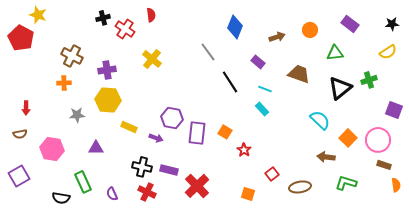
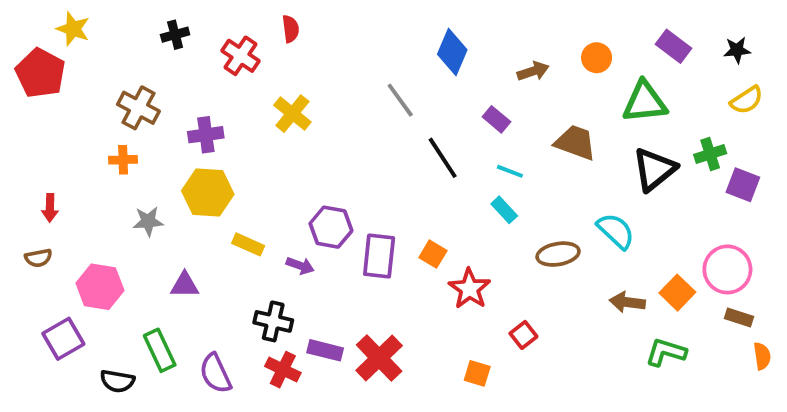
black cross: (103, 18) -> (175, 35), moved
black star: (392, 24) -> (737, 50), moved
green triangle: (335, 53) -> (645, 102), size x1.4
purple square: (394, 110) -> (743, 185), moved
orange square: (348, 138) -> (677, 293), moved
red star: (244, 150) -> (470, 289), size x1.5
purple rectangle: (169, 170) -> (325, 350), moved
purple square: (19, 176) -> (63, 339), moved
brown ellipse: (300, 187) -> (558, 254), moved
purple semicircle: (112, 194) -> (215, 373), size x1.5

